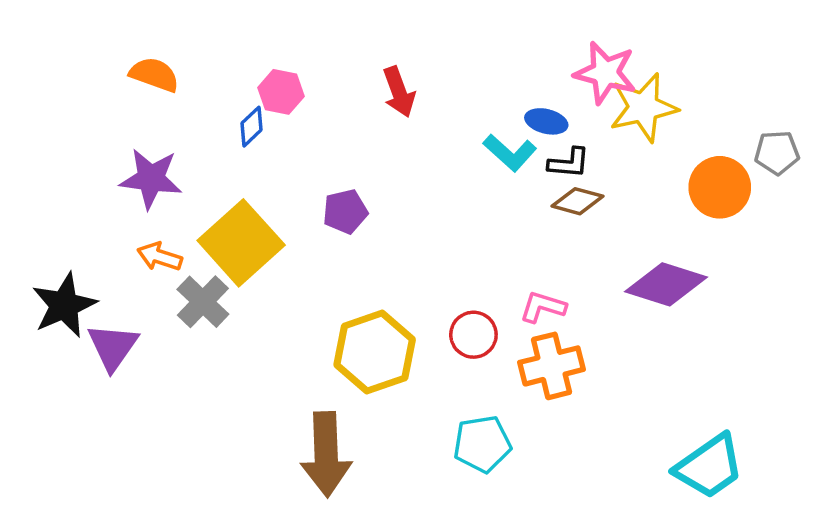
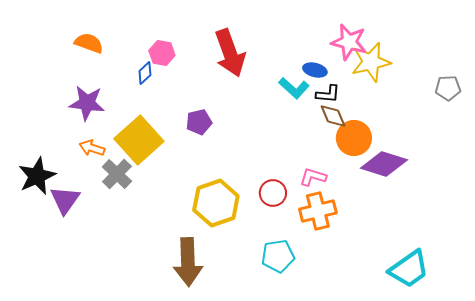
red arrow: (399, 92) -> (230, 53), size x1.6
orange circle: (720, 187) -> (354, 138), moved
brown diamond: (578, 201) -> (333, 116), turned 52

